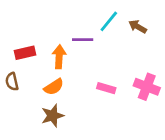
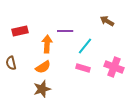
cyan line: (109, 21) -> (85, 46), moved
red rectangle: (25, 53) -> (20, 31), moved

